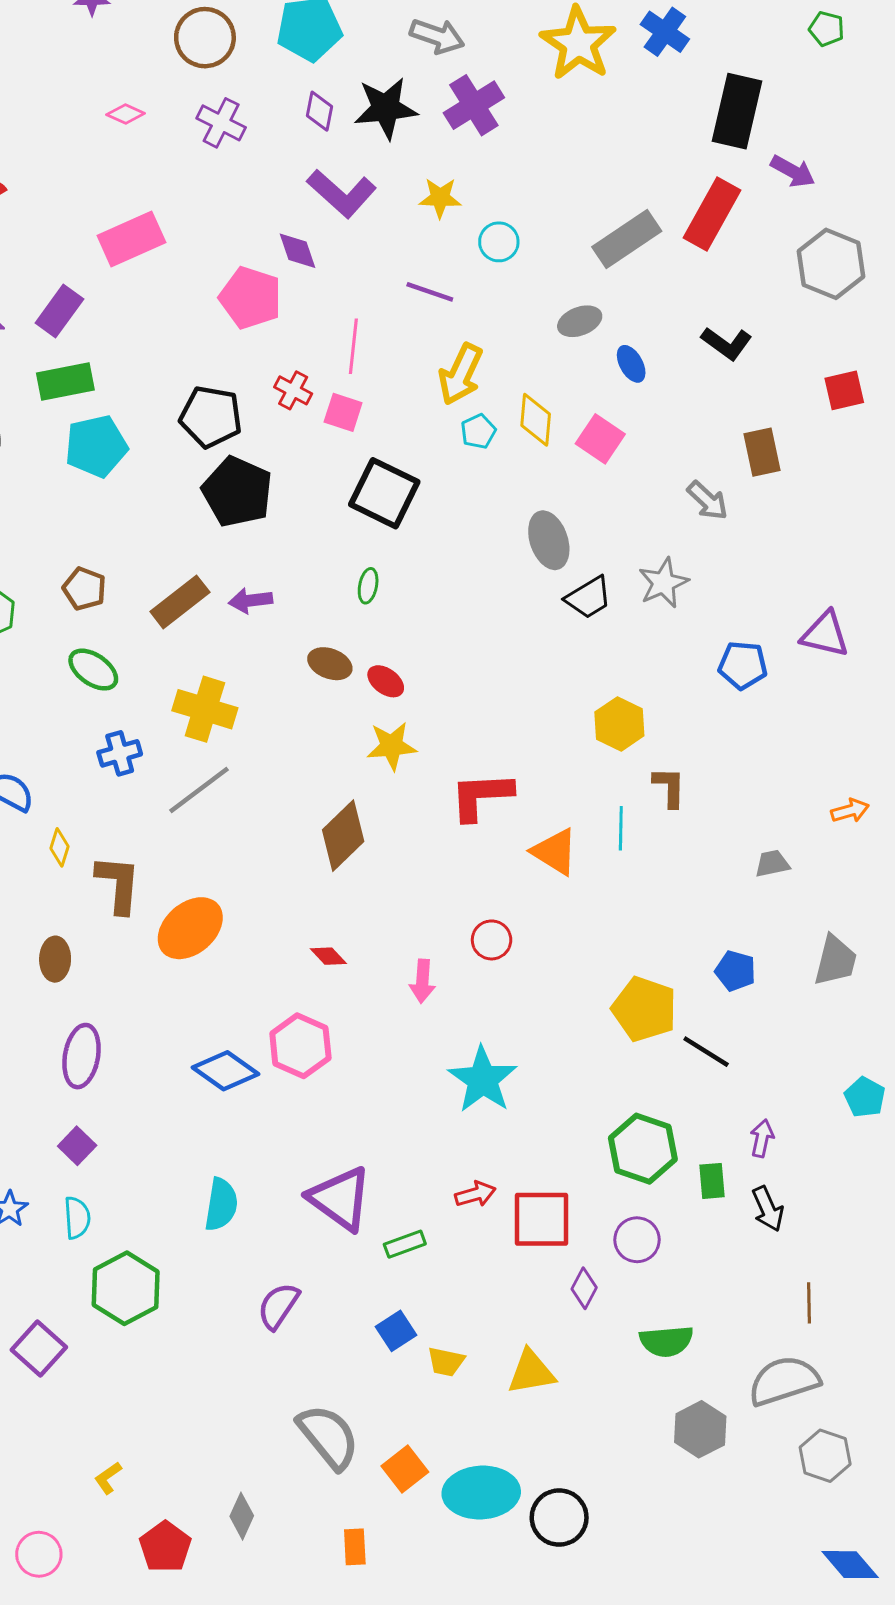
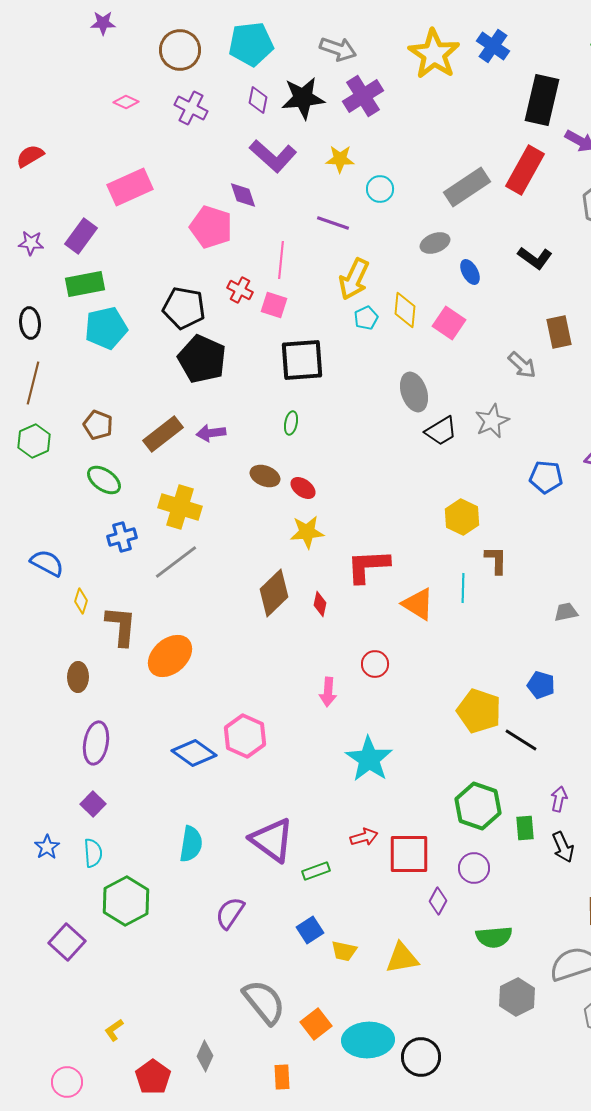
black square: (384, 493) -> (302, 360), turned -30
red diamond: (328, 956) -> (320, 604), moved, turned 55

